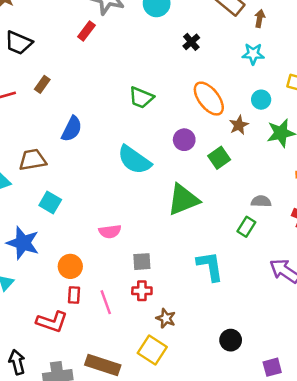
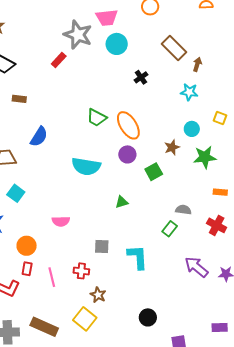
brown rectangle: (42, 84) -> (19, 99), turned 56
orange ellipse: (209, 99) -> (128, 125), moved
cyan semicircle: (134, 160) -> (86, 166), turned -32
green triangle: (183, 200) -> (122, 202), size x0.5
gray square: (142, 262) -> (102, 247), moved

